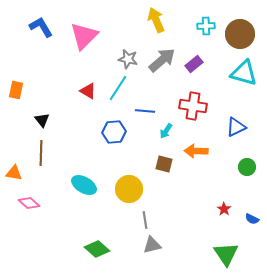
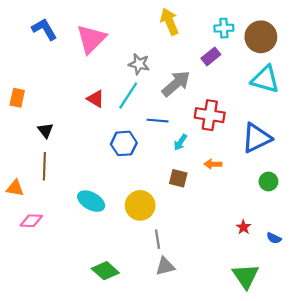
gray arrow: (162, 60) -> (176, 84), moved
purple rectangle: (194, 64) -> (211, 56), moved
blue triangle: (236, 127) -> (257, 138), size x1.4
orange arrow: (196, 151) -> (213, 164), size x0.7
pink diamond: (29, 203) -> (31, 221), turned -40

